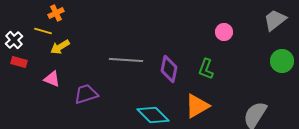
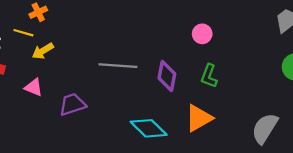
pink circle: (224, 32) -> (202, 34), moved

